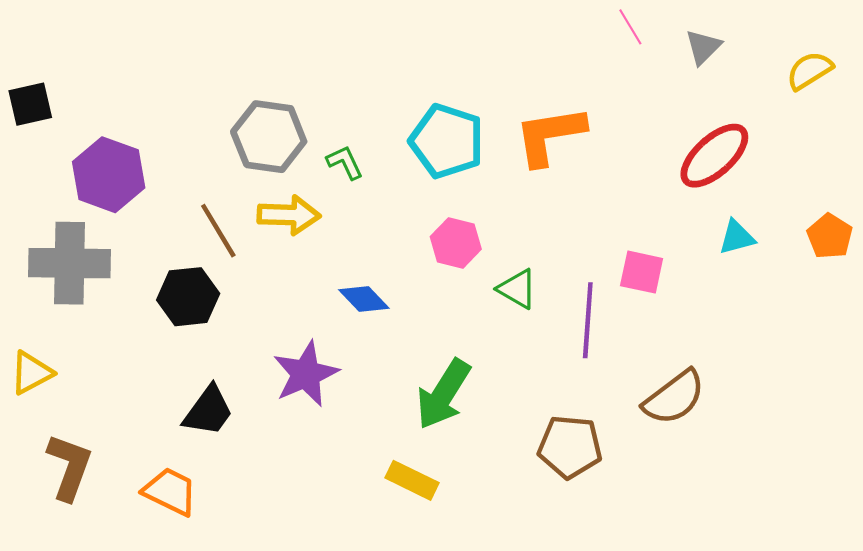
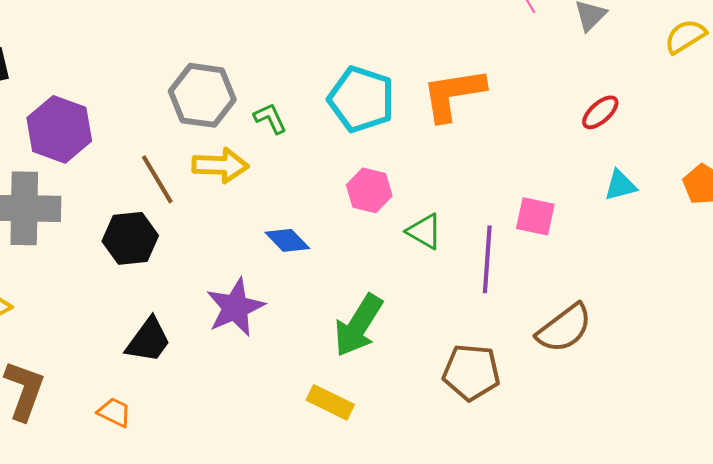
red ellipse: (714, 156) -> (600, 112), size x0.6
orange trapezoid: (170, 492) -> (114, 412), size x0.7

